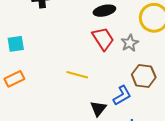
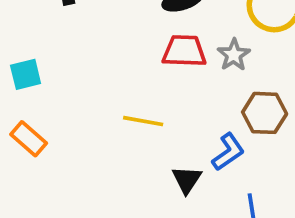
red trapezoid: (103, 39) -> (184, 51), turned -50
orange rectangle: (14, 79) -> (29, 139), turned 72

